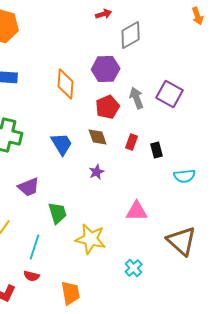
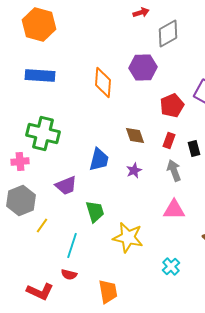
gray arrow: (137, 98) -> (174, 170), moved
red pentagon: (108, 107) -> (172, 106), moved
blue trapezoid: (62, 144) -> (99, 160), moved, turned 45

